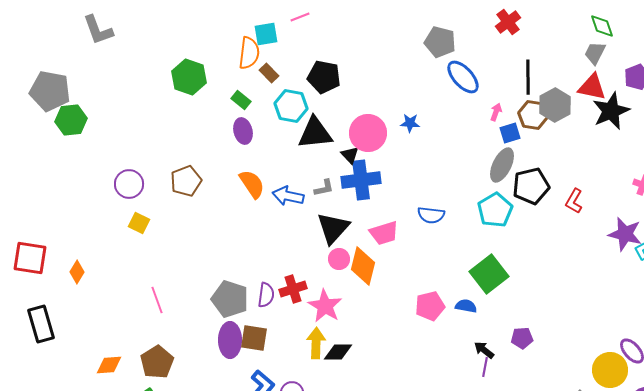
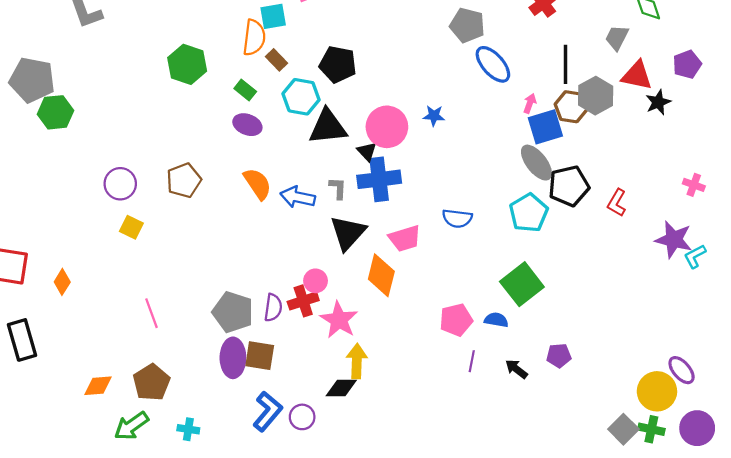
gray trapezoid: (595, 53) -> (617, 38), moved
black star: (611, 111) -> (658, 102), size x0.6
purple ellipse: (243, 131) -> (247, 125), turned -55
blue square: (510, 133) -> (545, 127), size x1.5
gray ellipse: (502, 165) -> (536, 163), turned -64
gray L-shape: (324, 188) -> (338, 188), turned -75
pink circle: (339, 259) -> (316, 281), moved
yellow arrow: (316, 343) -> (357, 361), moved
black diamond: (338, 352) -> (341, 388), moved
purple line: (485, 367) -> (472, 361), moved

